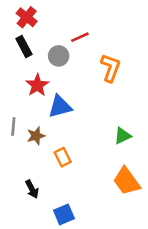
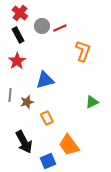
gray circle: (59, 56) -> (42, 26), moved
red star: (37, 85) -> (17, 61), moved
orange trapezoid: (127, 181) -> (69, 145), moved
black arrow: (32, 189) -> (24, 142), size x1.6

